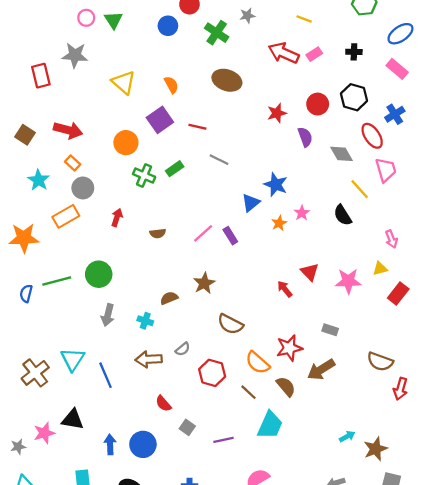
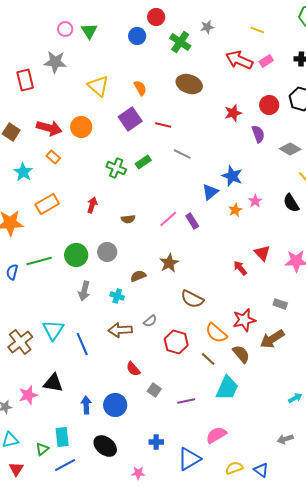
orange circle: (126, 143) -> (81, 127), moved
gray diamond: (341, 154) -> (290, 149), turned -30
gray circle: (83, 188) -> (107, 252), moved

